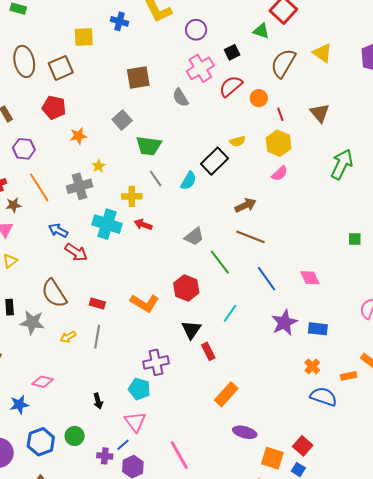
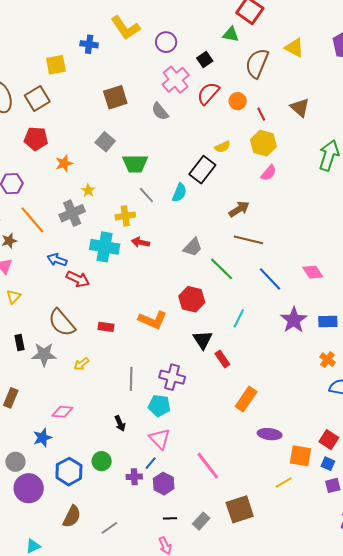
gray line: (97, 337) -> (131, 379), moved
purple cross: (156, 362) -> (172, 377), turned 35

